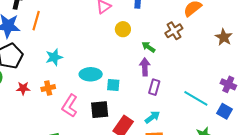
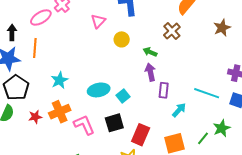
brown star: (224, 37) -> (222, 28), turned 30
cyan square: (113, 85) -> (123, 96), turned -32
orange cross: (48, 88) -> (60, 112), size x1.5
pink L-shape: (70, 106) -> (84, 125), turned 135
cyan arrow: (152, 117) -> (179, 110), moved

